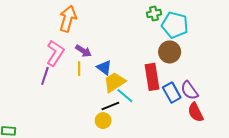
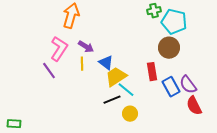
purple line: (45, 76) -> (49, 71), turned -54
red rectangle: (152, 77) -> (152, 72), size x0.7
yellow circle: (103, 121) -> (130, 114), moved

